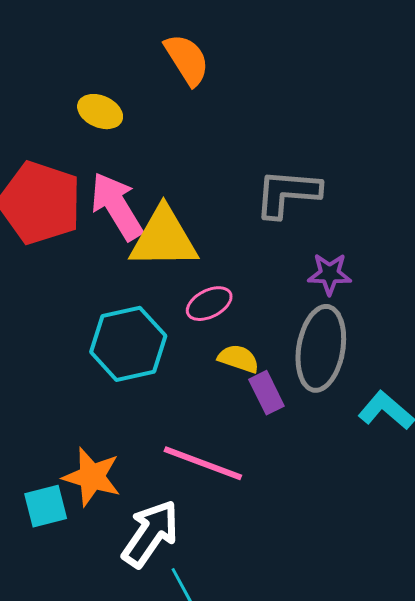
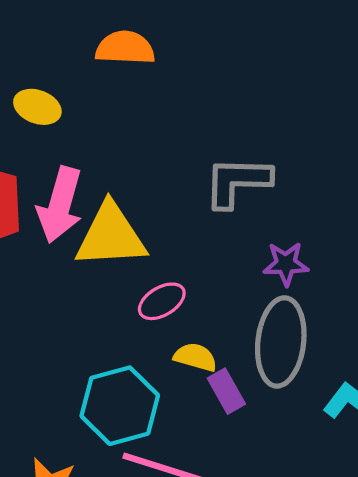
orange semicircle: (187, 60) -> (125, 48), turned -52
pink arrow: (117, 206) -> (60, 205), turned -130
cyan hexagon: (128, 344) -> (120, 406), moved

